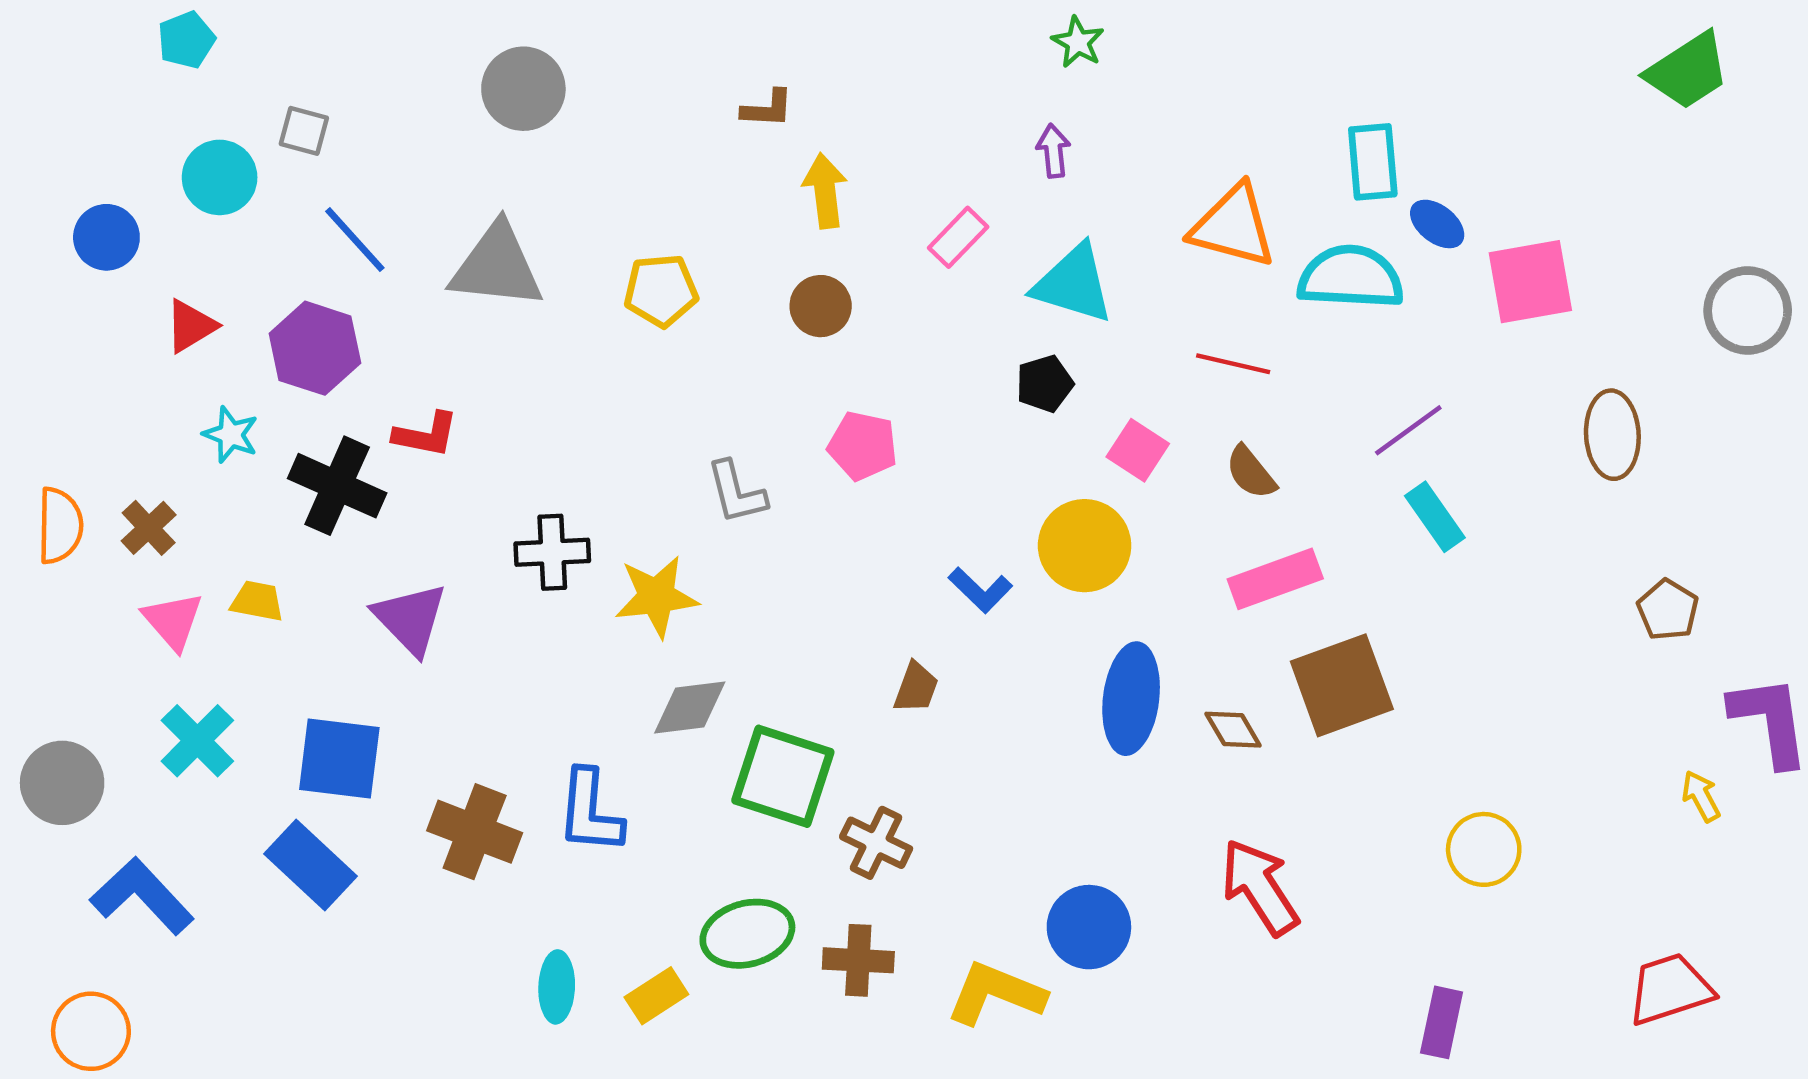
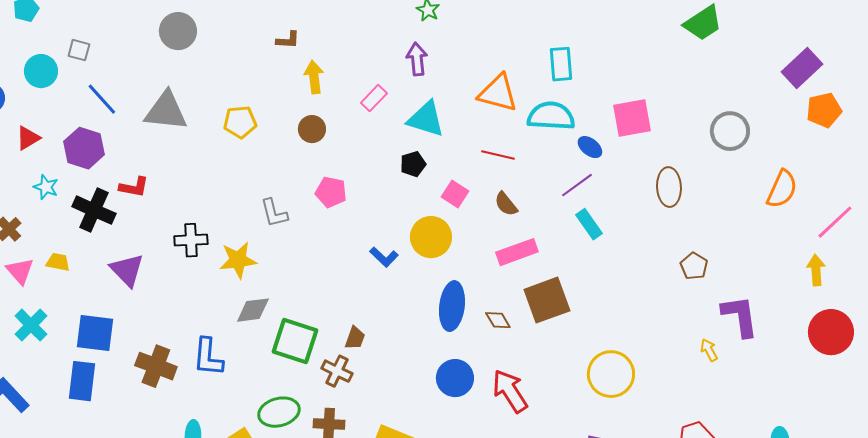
purple arrow: (1053, 151) -> (417, 59), size x1.4
blue ellipse: (1437, 224) -> (590, 147), moved
brown trapezoid: (916, 688) -> (355, 338), moved
yellow circle: (1484, 849) -> (611, 374), size x1.4
blue rectangle: (310, 865) -> (82, 381), turned 54
blue circle: (1089, 927) -> (455, 378), moved

